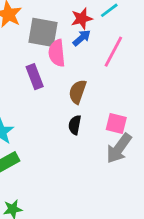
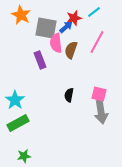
blue arrow: (82, 38) -> (66, 27), moved
brown semicircle: (78, 92) -> (71, 50), moved
gray arrow: (119, 148) -> (101, 112), turned -45

